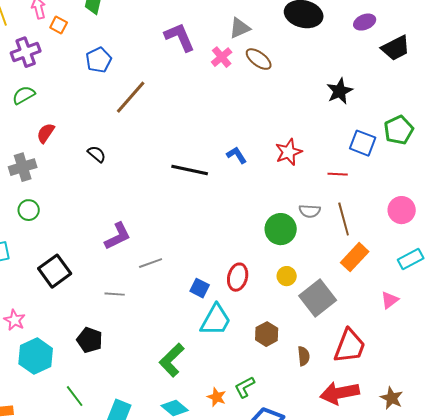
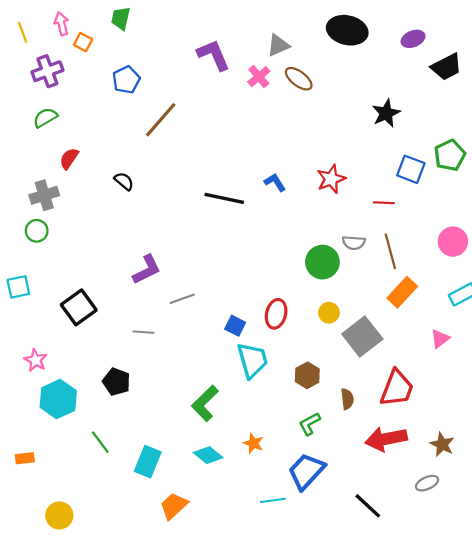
green circle: (29, 210) -> (37, 231), moved
cyan trapezoid: (216, 320) -> (252, 360), turned -45
green L-shape: (245, 387) -> (310, 424), moved

